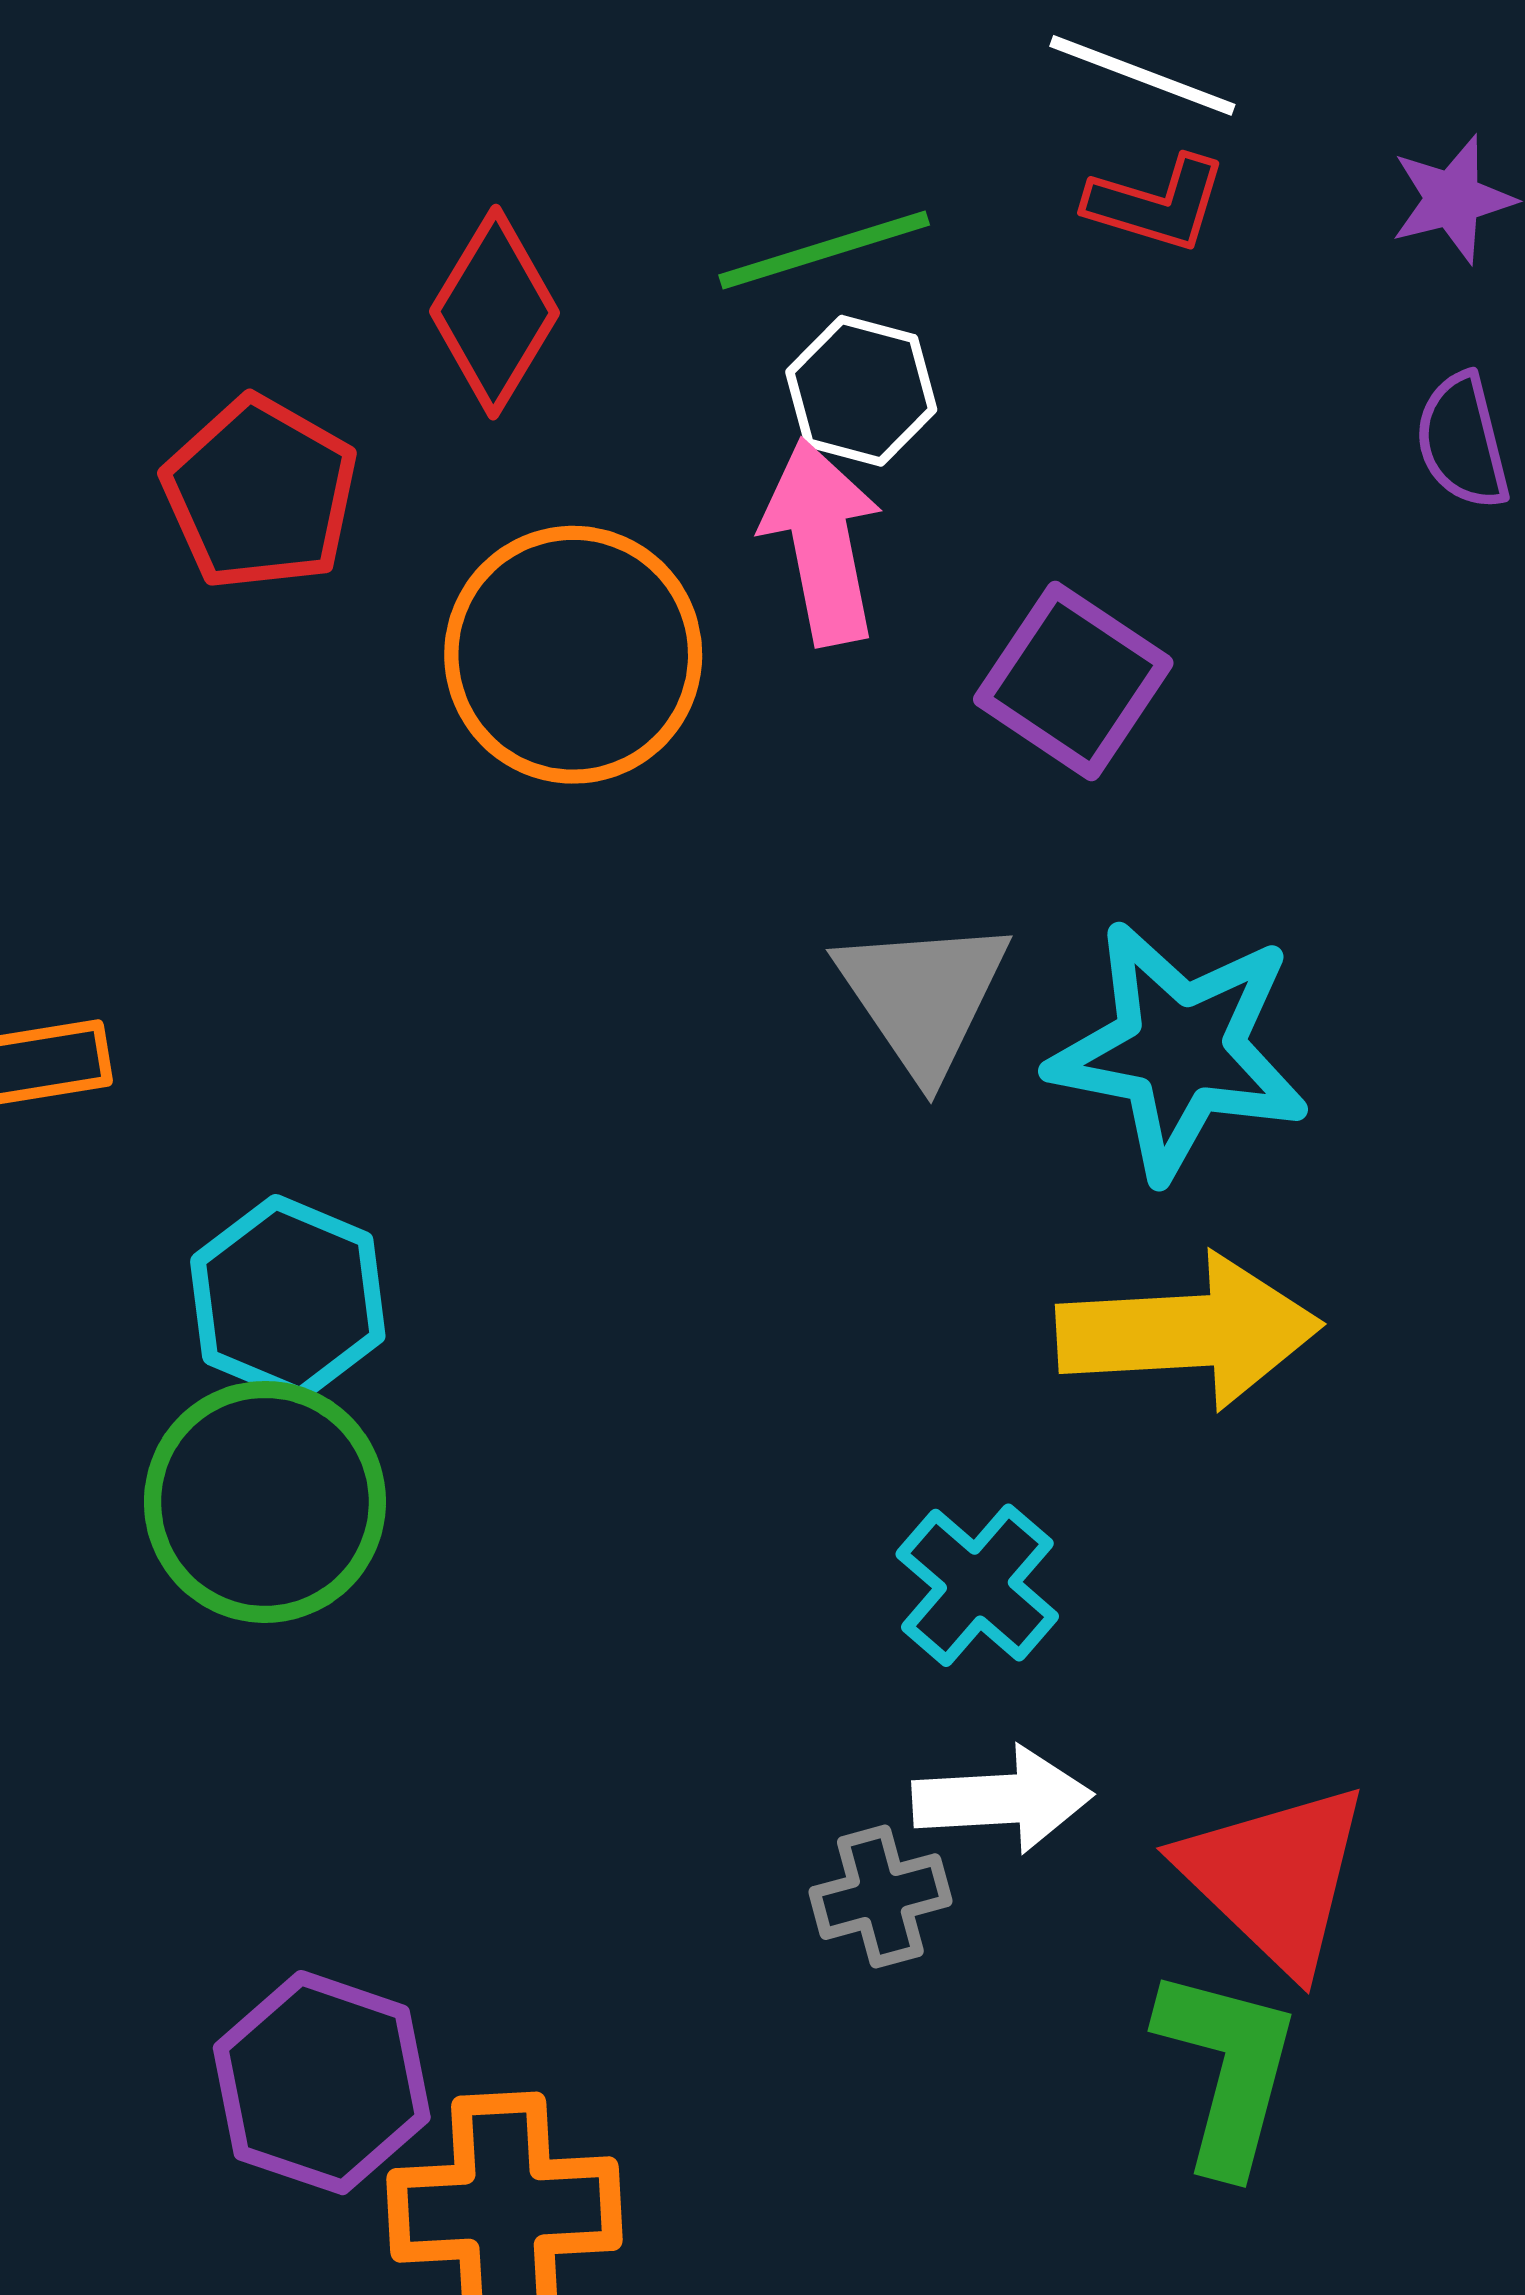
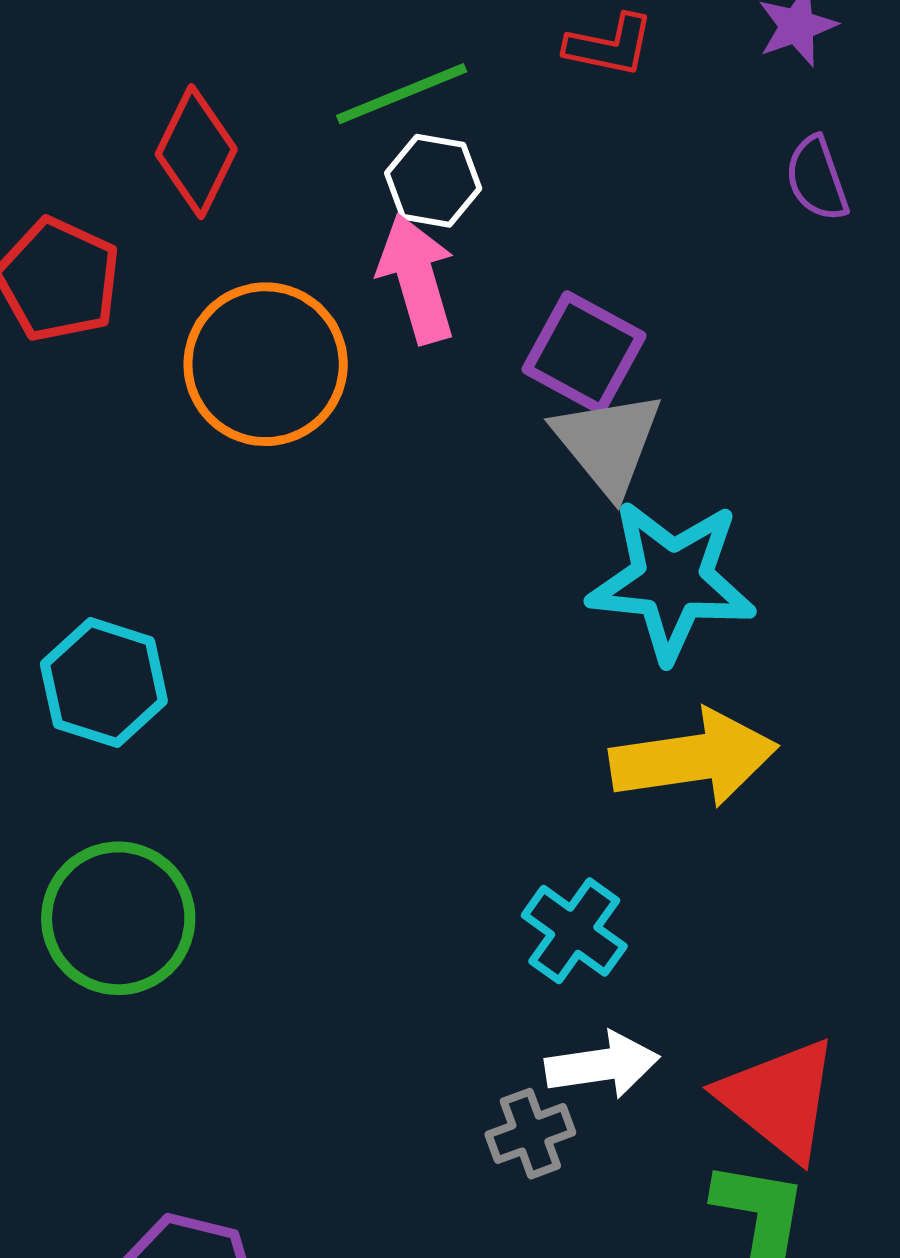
gray triangle: (923, 996) -> (608, 443), moved
cyan hexagon: (288, 1298) -> (104, 683), moved

